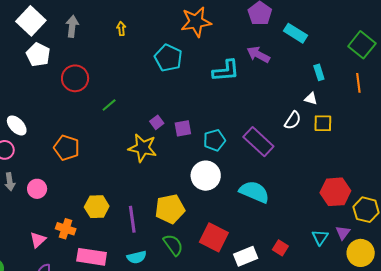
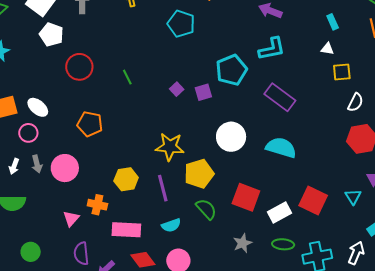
cyan L-shape: (226, 71) -> (272, 49), moved
red circle: (75, 78) -> (79, 67), moved
green line: (109, 105) -> (127, 77), turned -70
white semicircle: (293, 120) -> (355, 102), moved
cyan pentagon: (214, 140) -> (231, 70), moved, size x1.4
yellow star: (143, 148) -> (170, 147), moved
pink circle: (37, 189) -> (65, 168), size x1.4
cyan triangle: (320, 237) -> (353, 197), moved
red square: (280, 248) -> (313, 201), size x1.8

